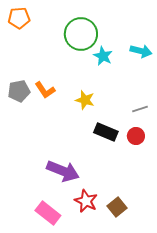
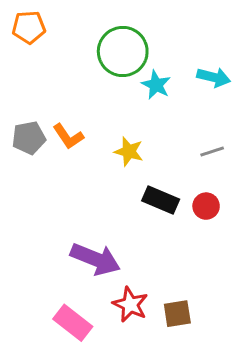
gray line: (140, 109) -> (212, 151), moved
brown square: (117, 207) -> (177, 314), turned 30

